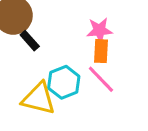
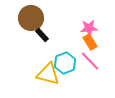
orange rectangle: (101, 51) -> (90, 42), turned -35

